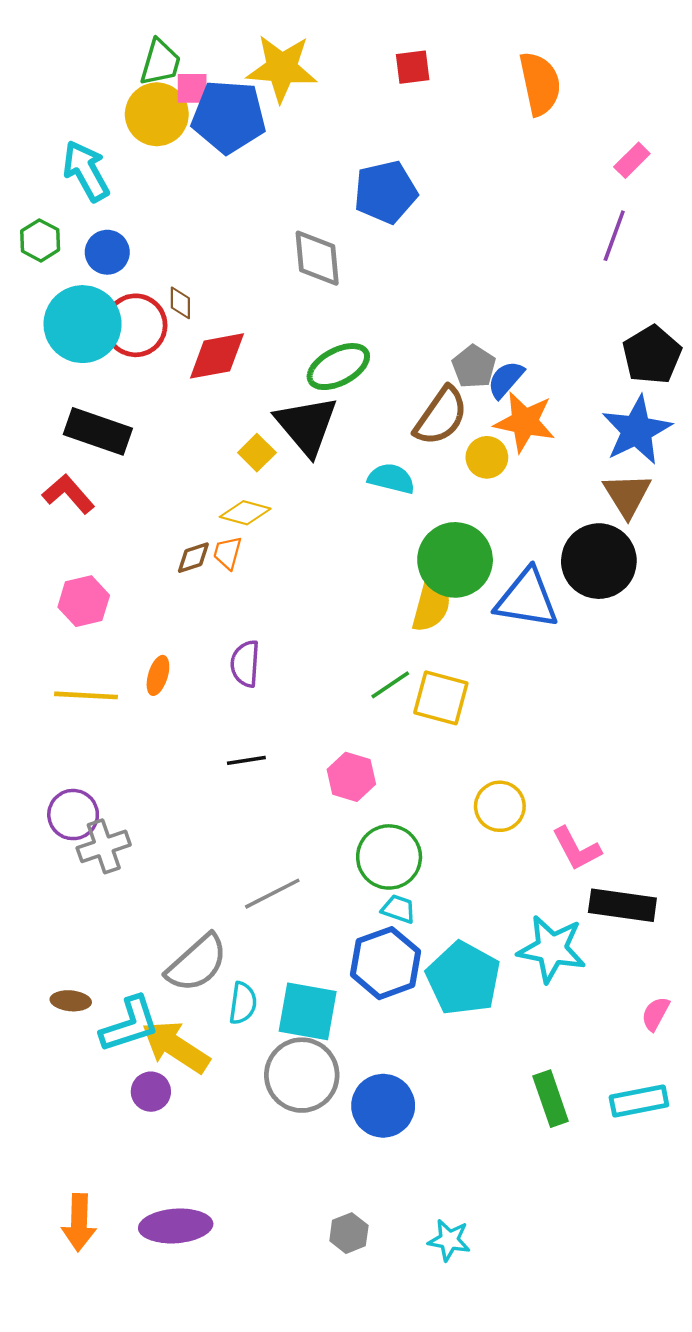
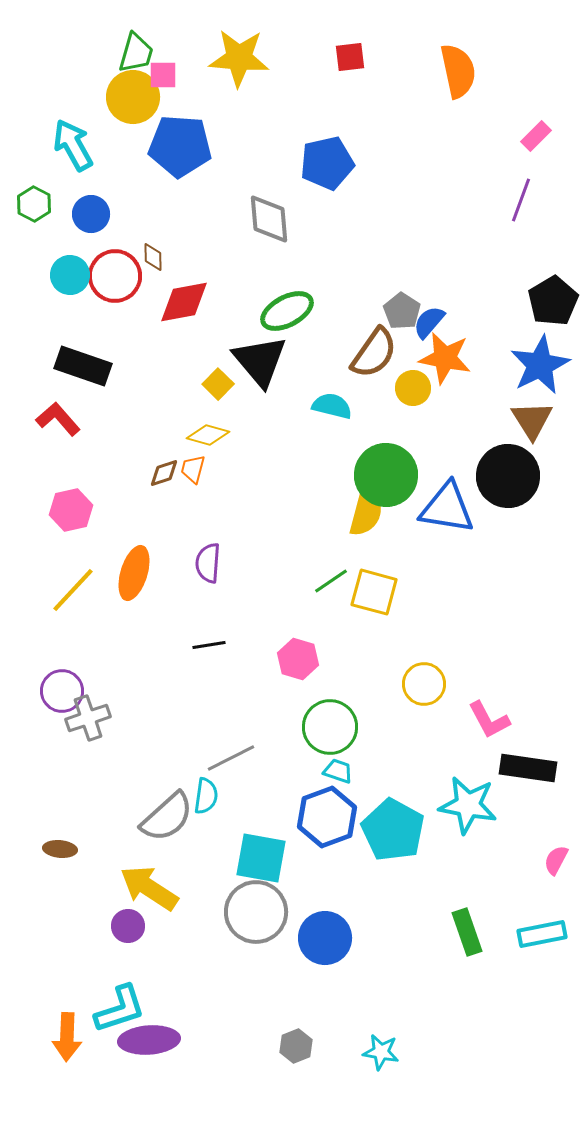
blue pentagon: (229, 117) -> (180, 146), moved
cyan circle: (83, 324) -> (70, 275), size x0.6
orange ellipse: (158, 675) -> (134, 573), size x1.6
yellow line: (86, 695) -> (73, 590), turned -50
cyan semicircle: (243, 1003) -> (206, 796), moved
cyan L-shape: (130, 1024) -> (120, 1009), moved

